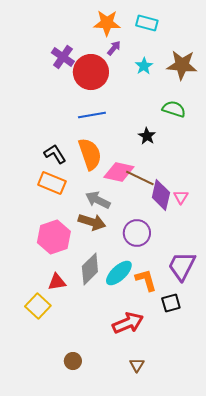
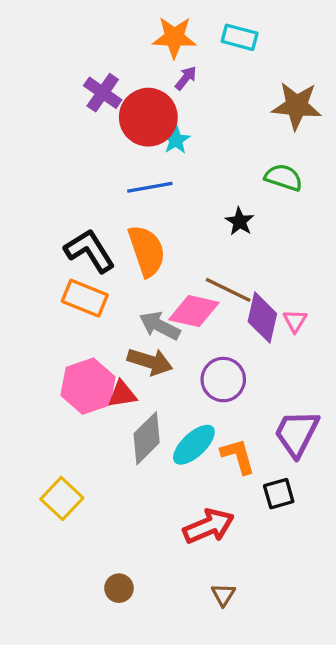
cyan star: (144, 66) -> (176, 140), moved
black L-shape: (55, 154) -> (90, 251), size x1.4
pink diamond: (119, 172) -> (194, 311), moved
red triangle: (57, 282) -> (122, 394), moved

